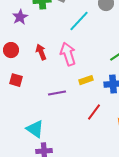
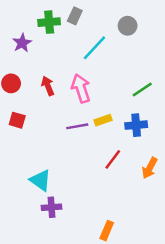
purple line: (57, 93) -> (77, 126), moved

